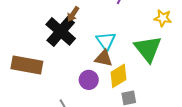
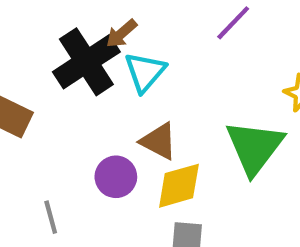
cyan triangle: (106, 41) -> (145, 72), moved

